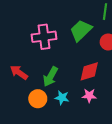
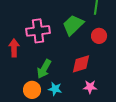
red arrow: (19, 72) -> (14, 48), moved, turned 54
pink star: (89, 96) -> (90, 87), moved

